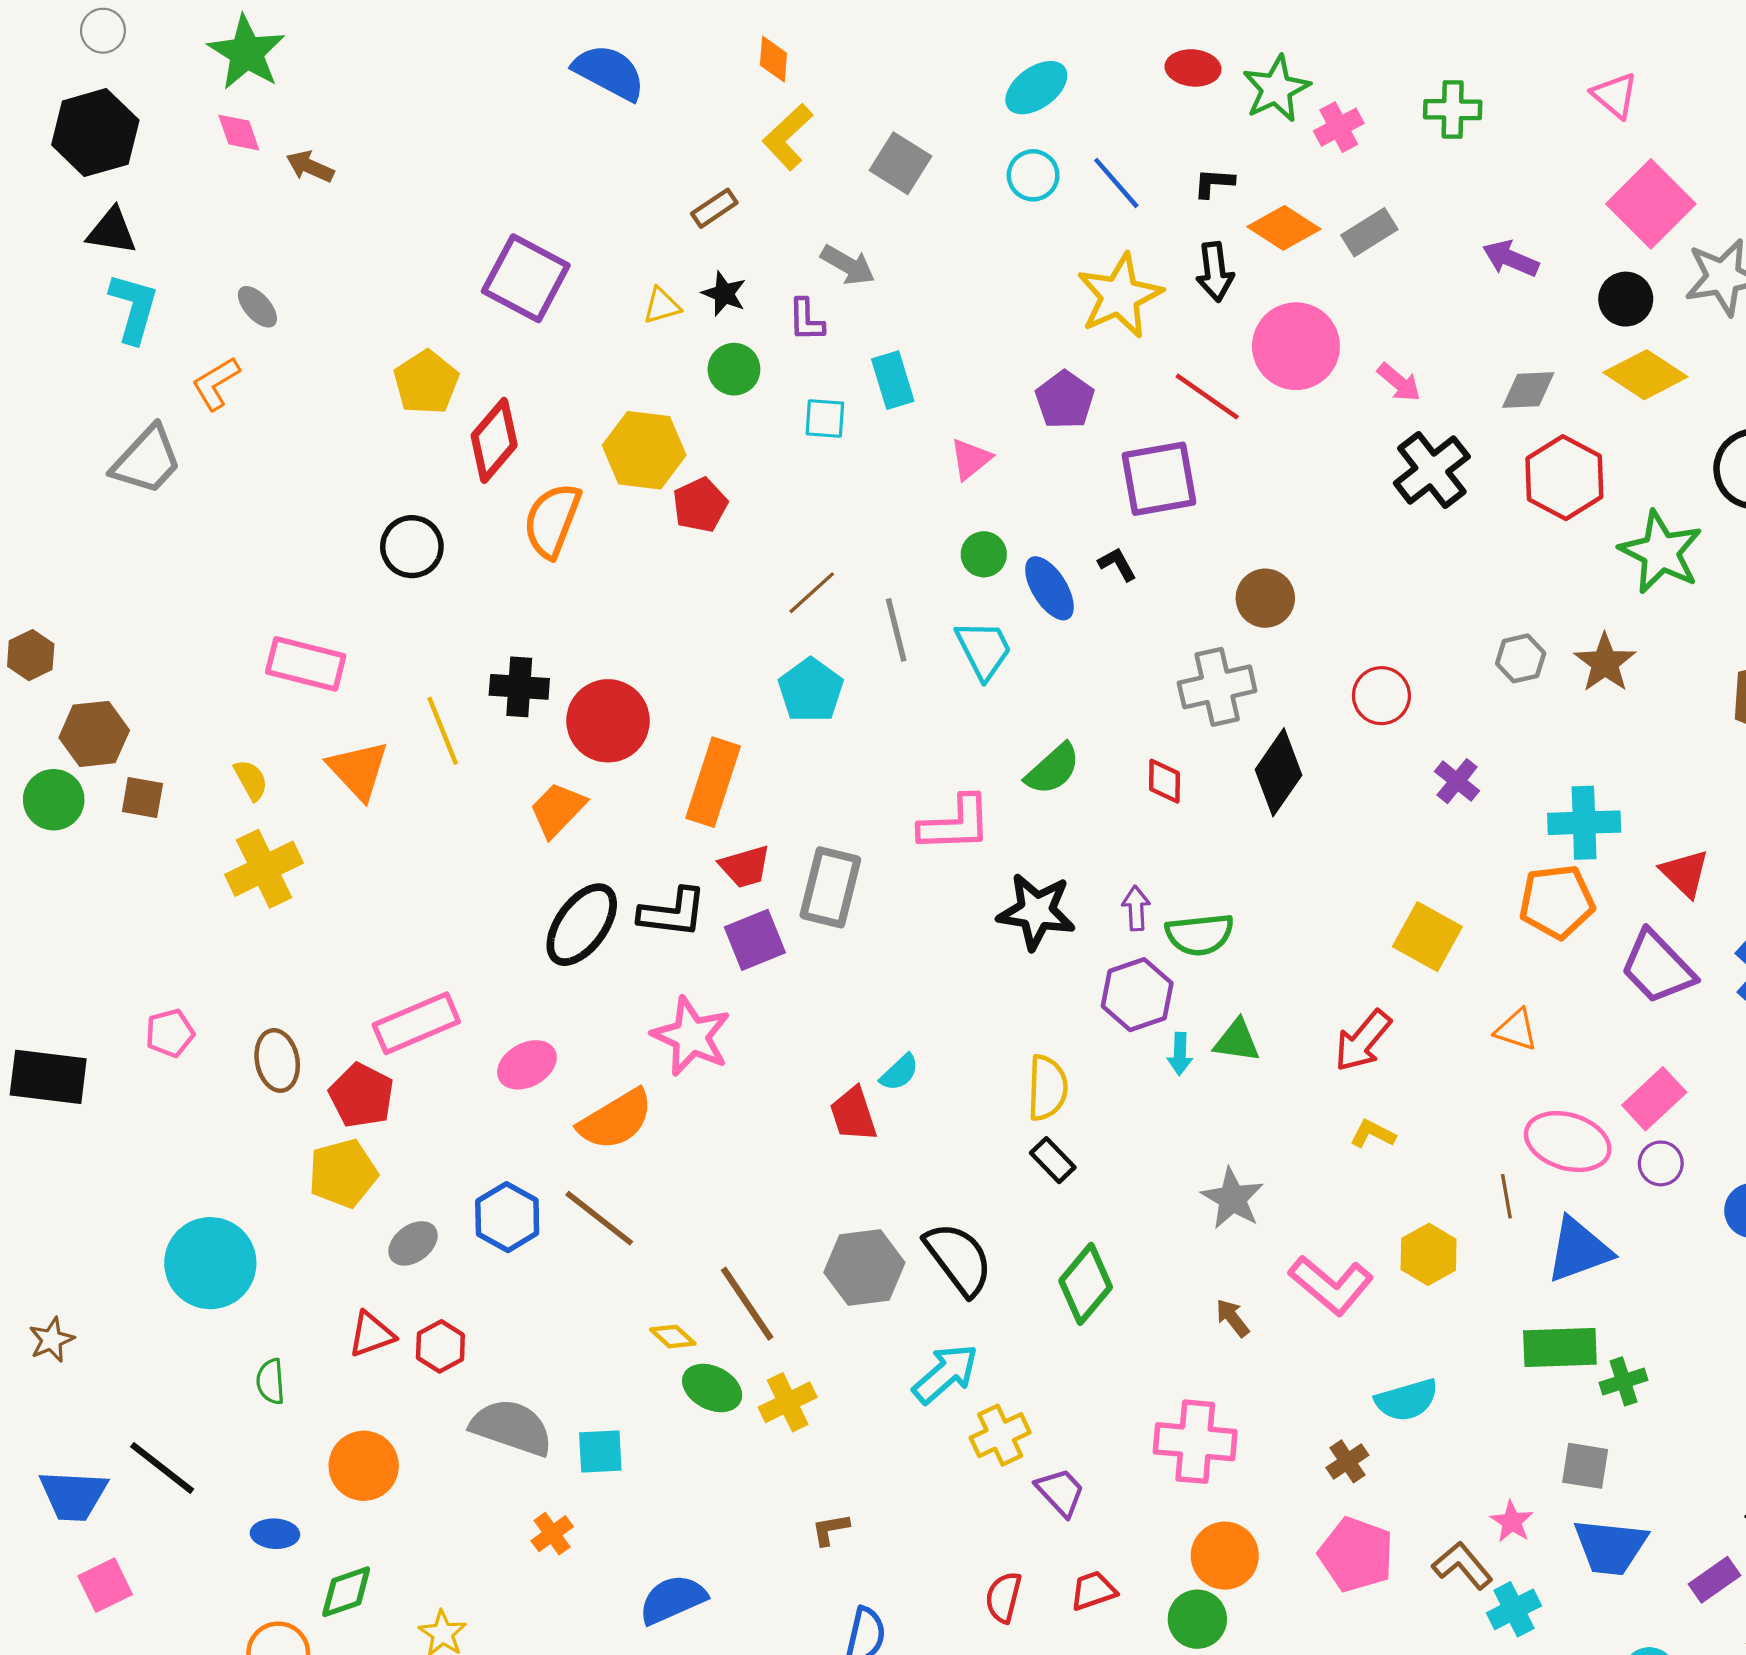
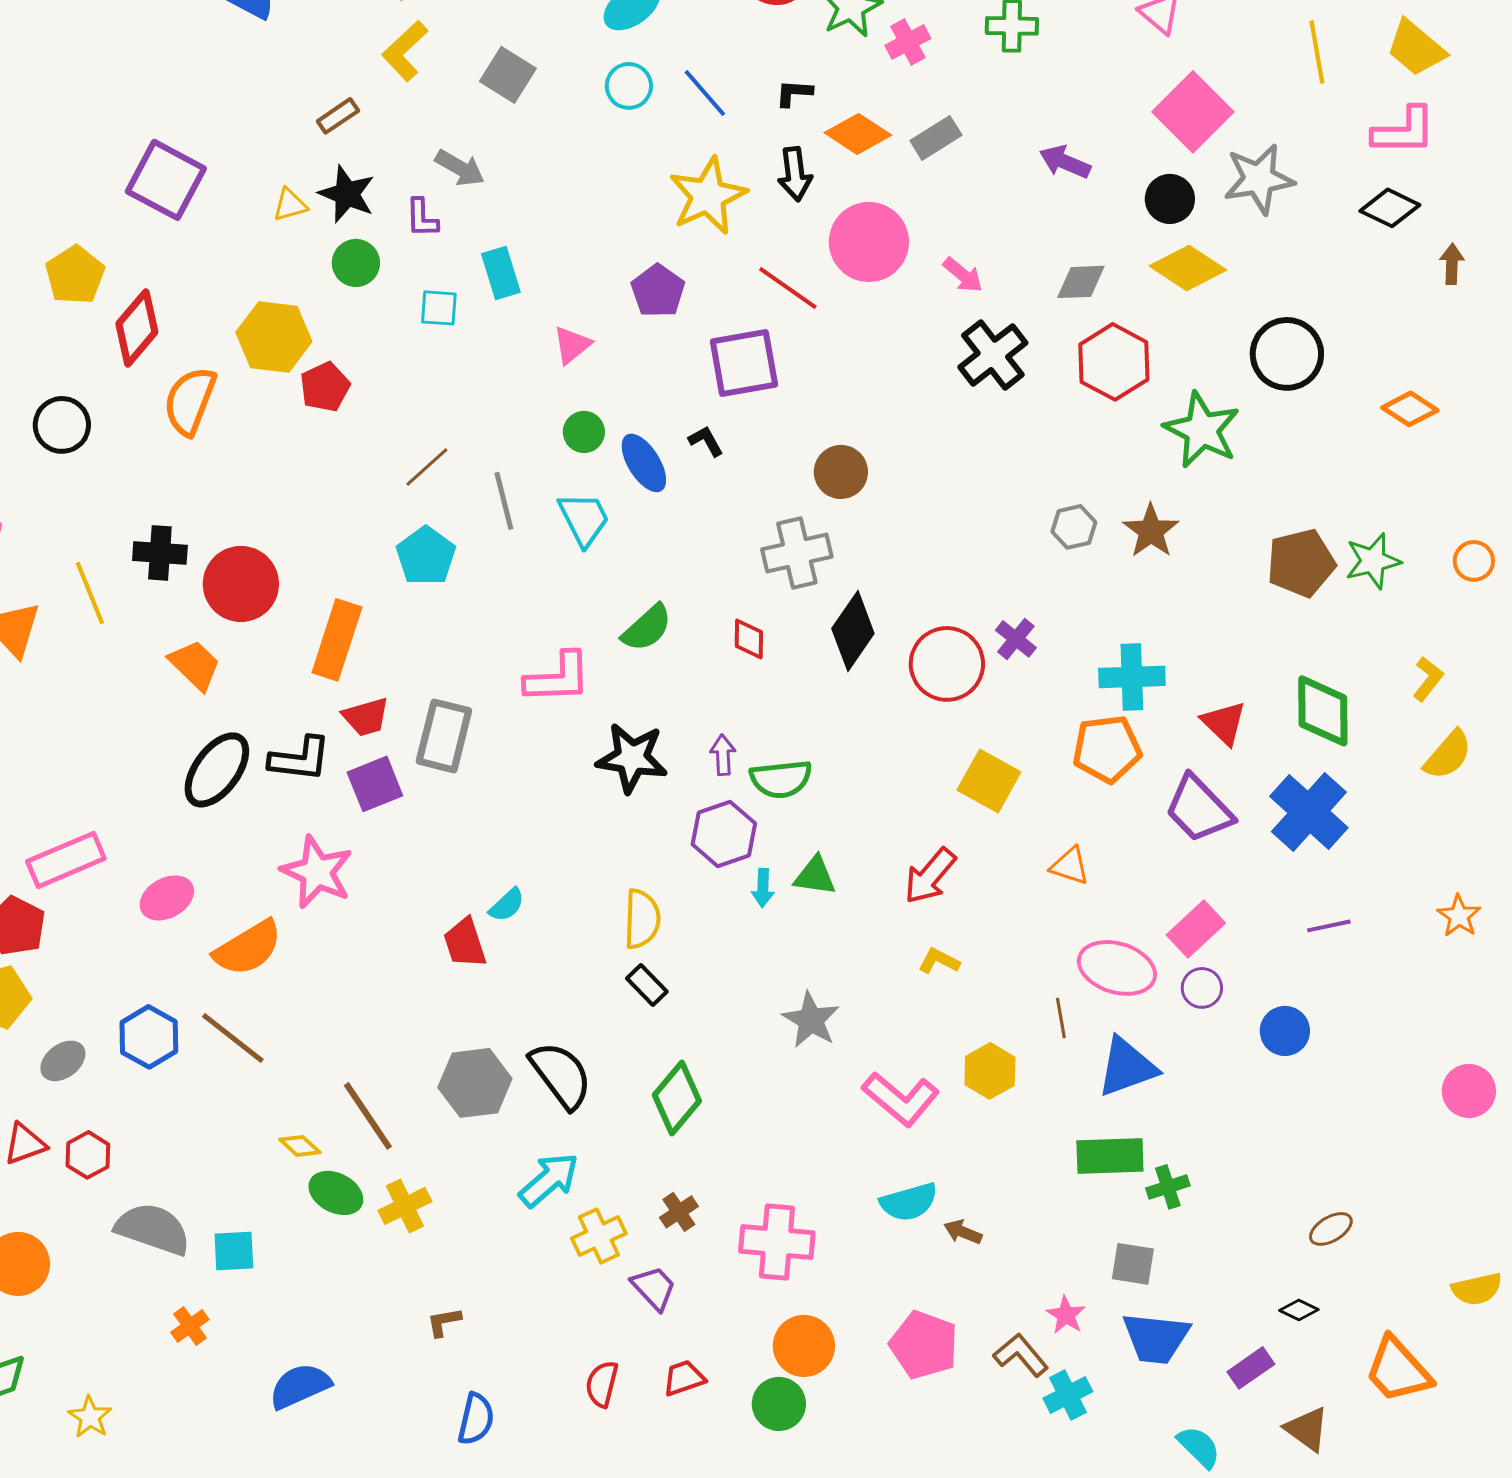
black star: (724, 294) -> (347, 194), size x1.4
red circle: (1381, 696) -> (947, 664), moved, size x1.4
orange trapezoid: (558, 810) -> (195, 665), turned 90
brown arrow: (1232, 1318) -> (963, 1232), moved, turned -30
cyan semicircle: (1407, 1400) -> (909, 1202), moved
brown cross: (1347, 1461) -> (679, 1212), moved

